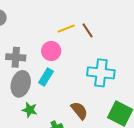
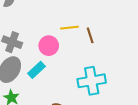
cyan cross: (101, 73) -> (92, 81), turned -32

